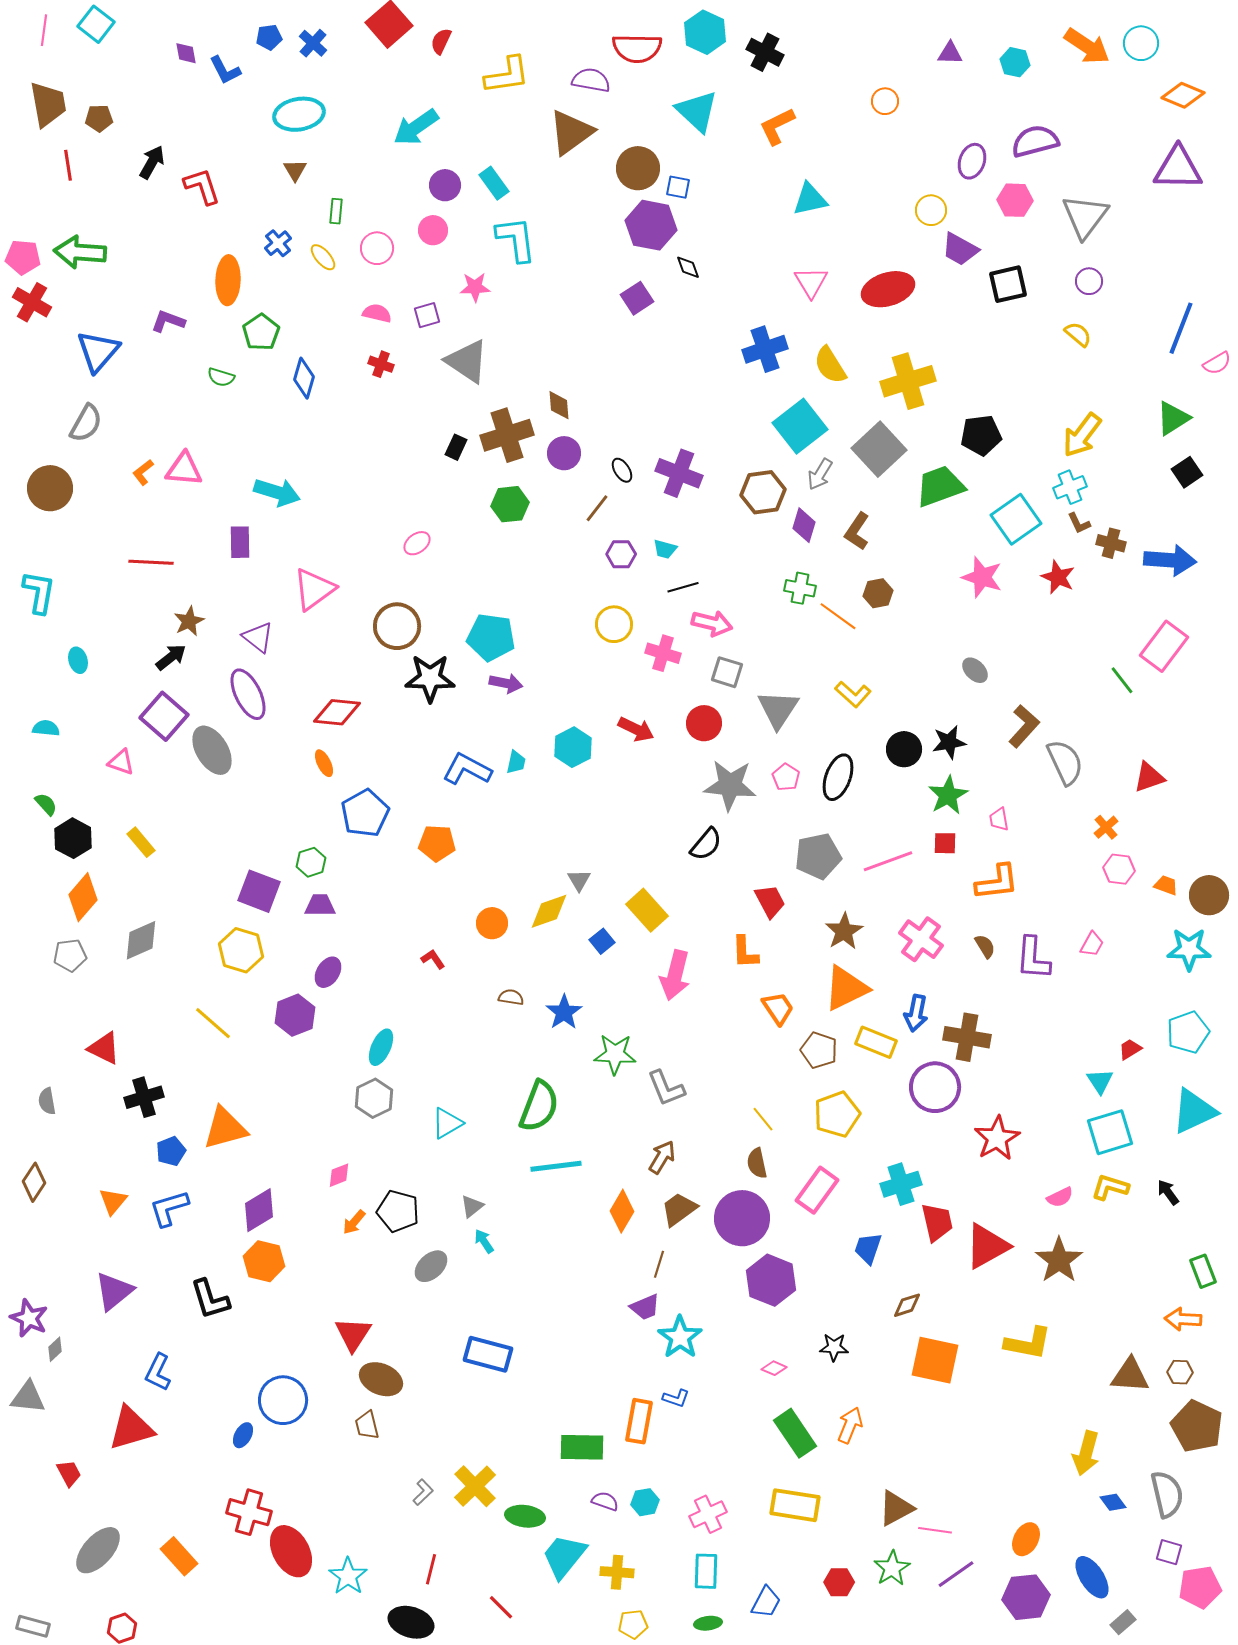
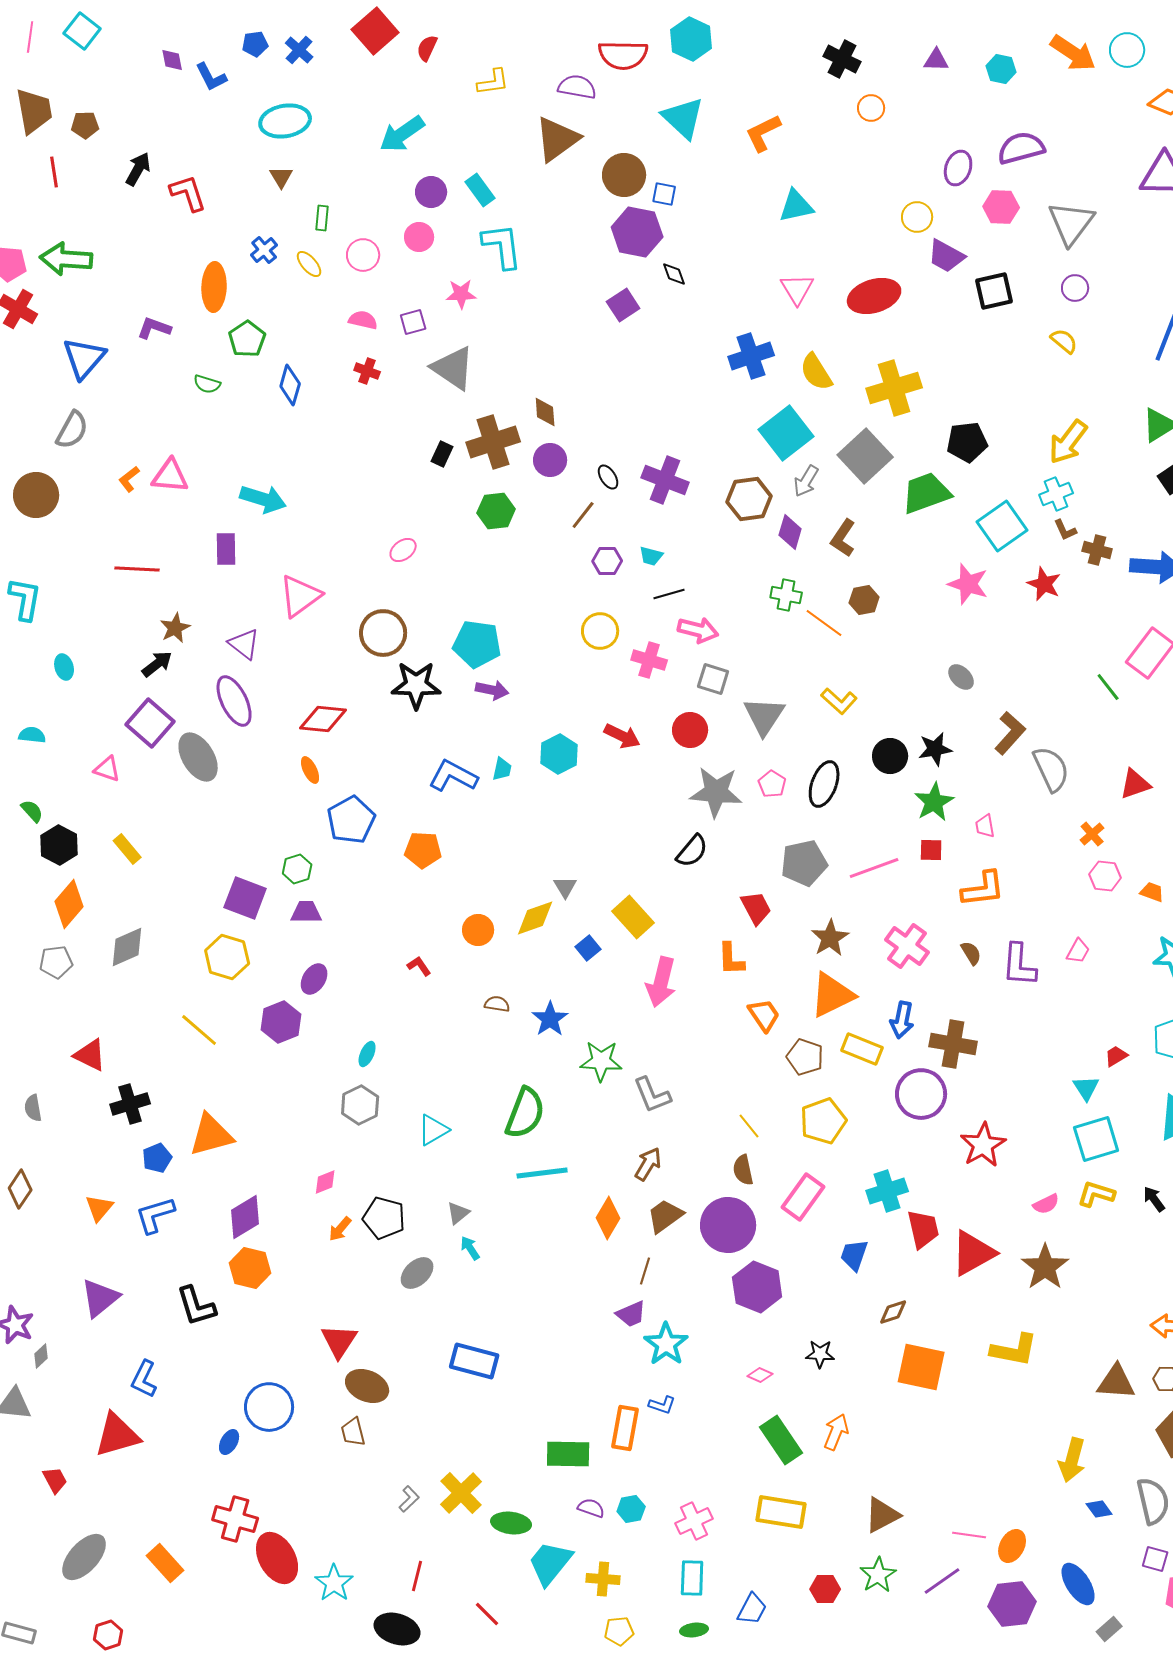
black cross: (765, 52) -> (842, 59), moved
yellow L-shape: (507, 75) -> (493, 82), size x0.7
cyan ellipse: (381, 1047) -> (367, 1054), size x0.7
pink line: (935, 1530) -> (969, 1535), moved

